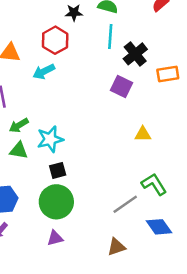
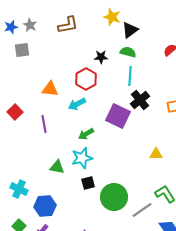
black cross: (135, 54) -> (140, 100), moved
purple square: (121, 87) -> (118, 116), moved, size x1.4
green arrow: (19, 125) -> (86, 134), moved
green circle: (56, 202) -> (114, 197), moved

